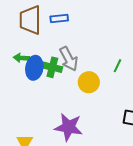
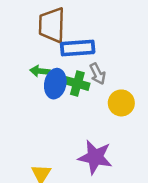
blue rectangle: (59, 19) -> (78, 48), moved, size x1.5
gray arrow: (69, 59) -> (98, 74), size x0.7

